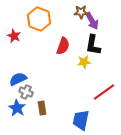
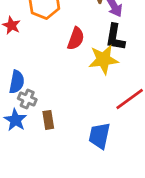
yellow star: (84, 62) -> (103, 60), size x1.6
blue semicircle: (18, 79) -> (17, 82), turned 126

